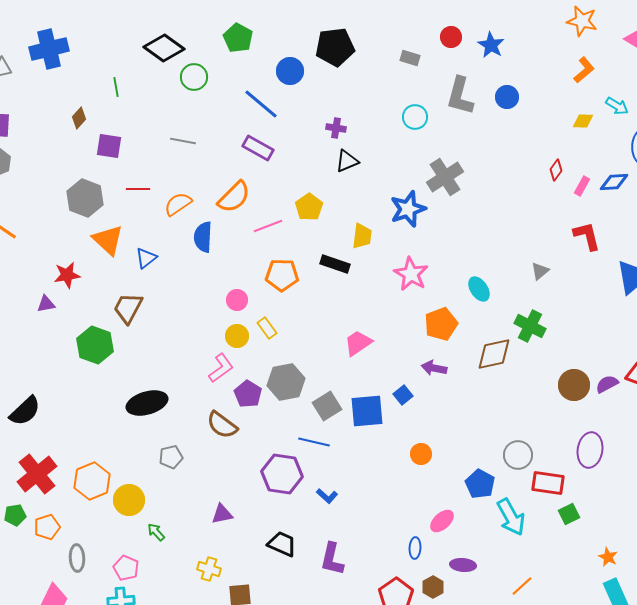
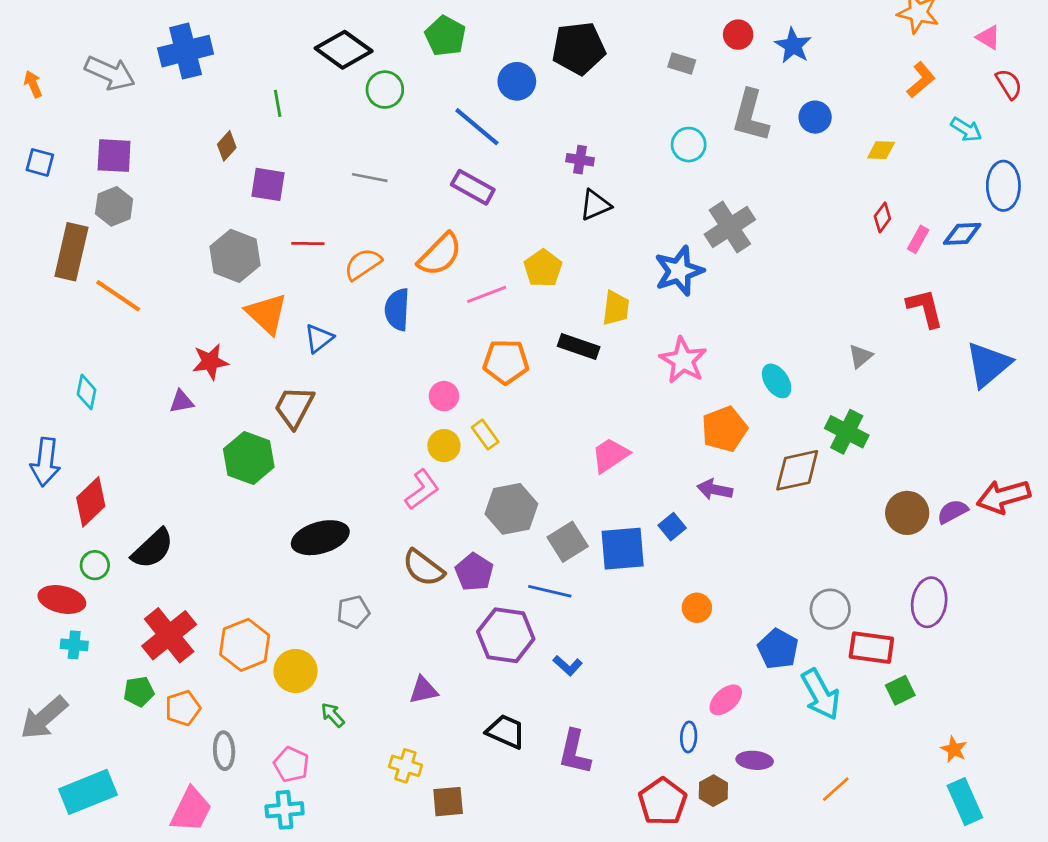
yellow diamond: (583, 121) -> (881, 150), moved
purple pentagon: (248, 394) -> (474, 572), moved

